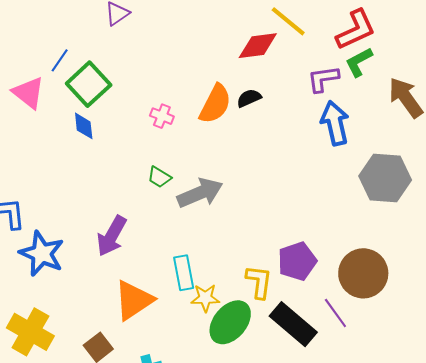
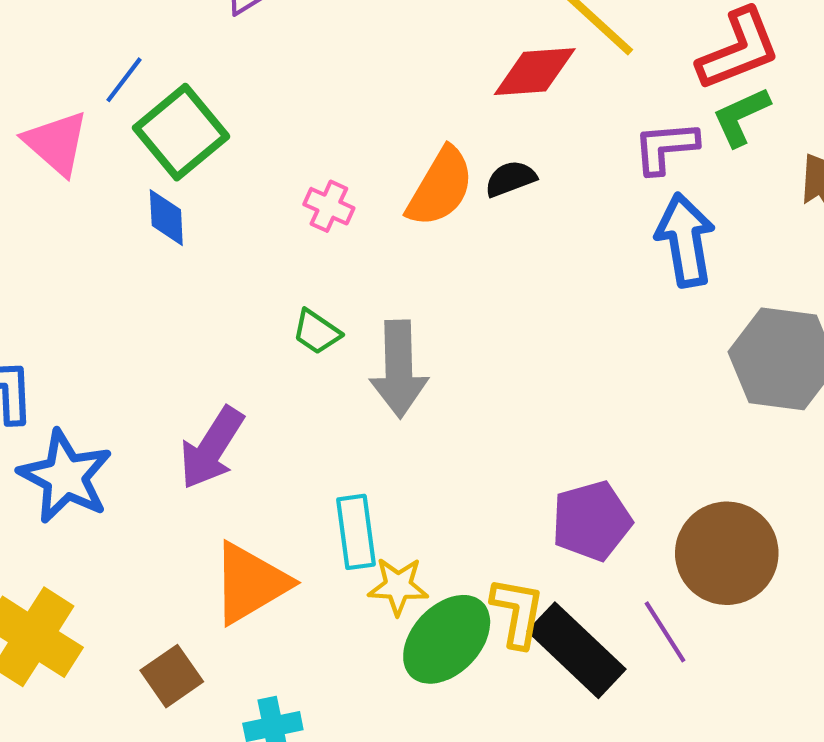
gray arrow: (200, 193) -> (399, 369), turned 108
yellow L-shape: (259, 282) -> (518, 612), moved

